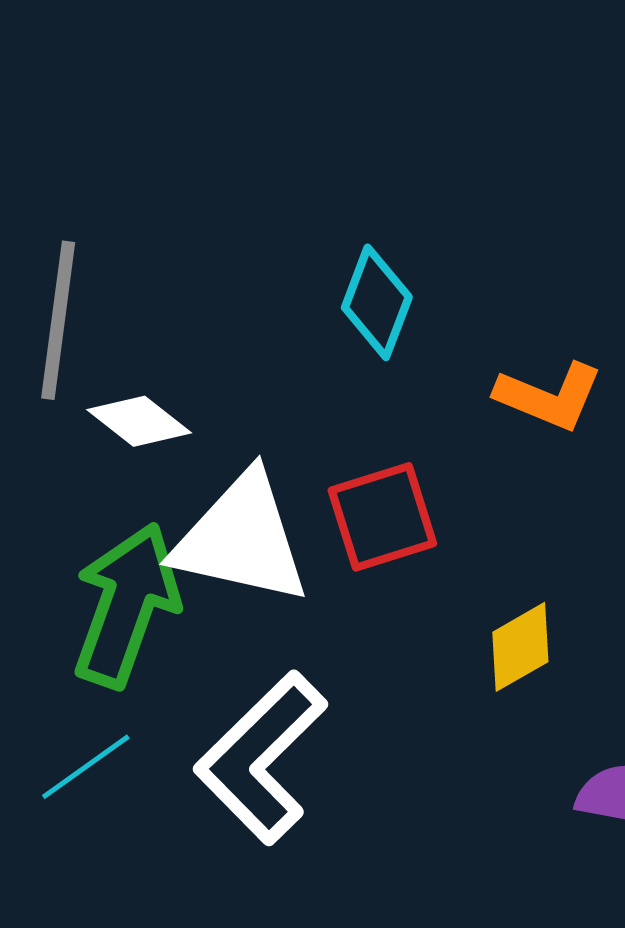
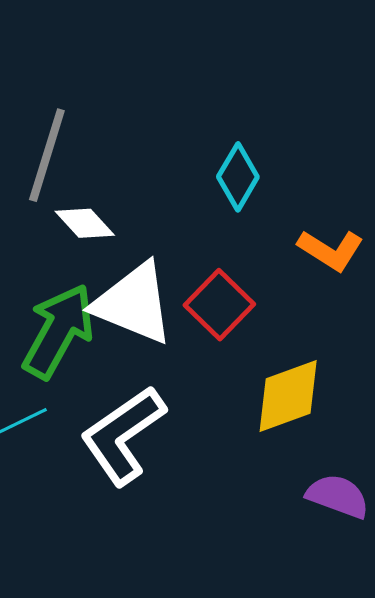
red square: (382, 517) -> (219, 305), turned -38
yellow diamond: (520, 647) -> (288, 396), size x1.5

